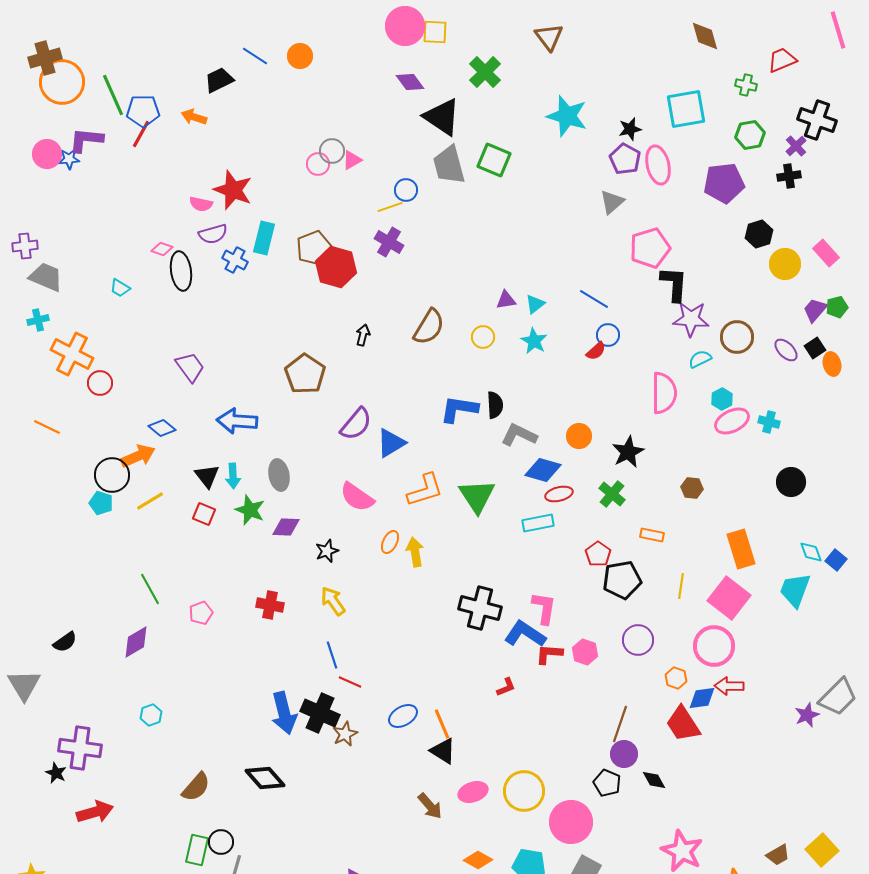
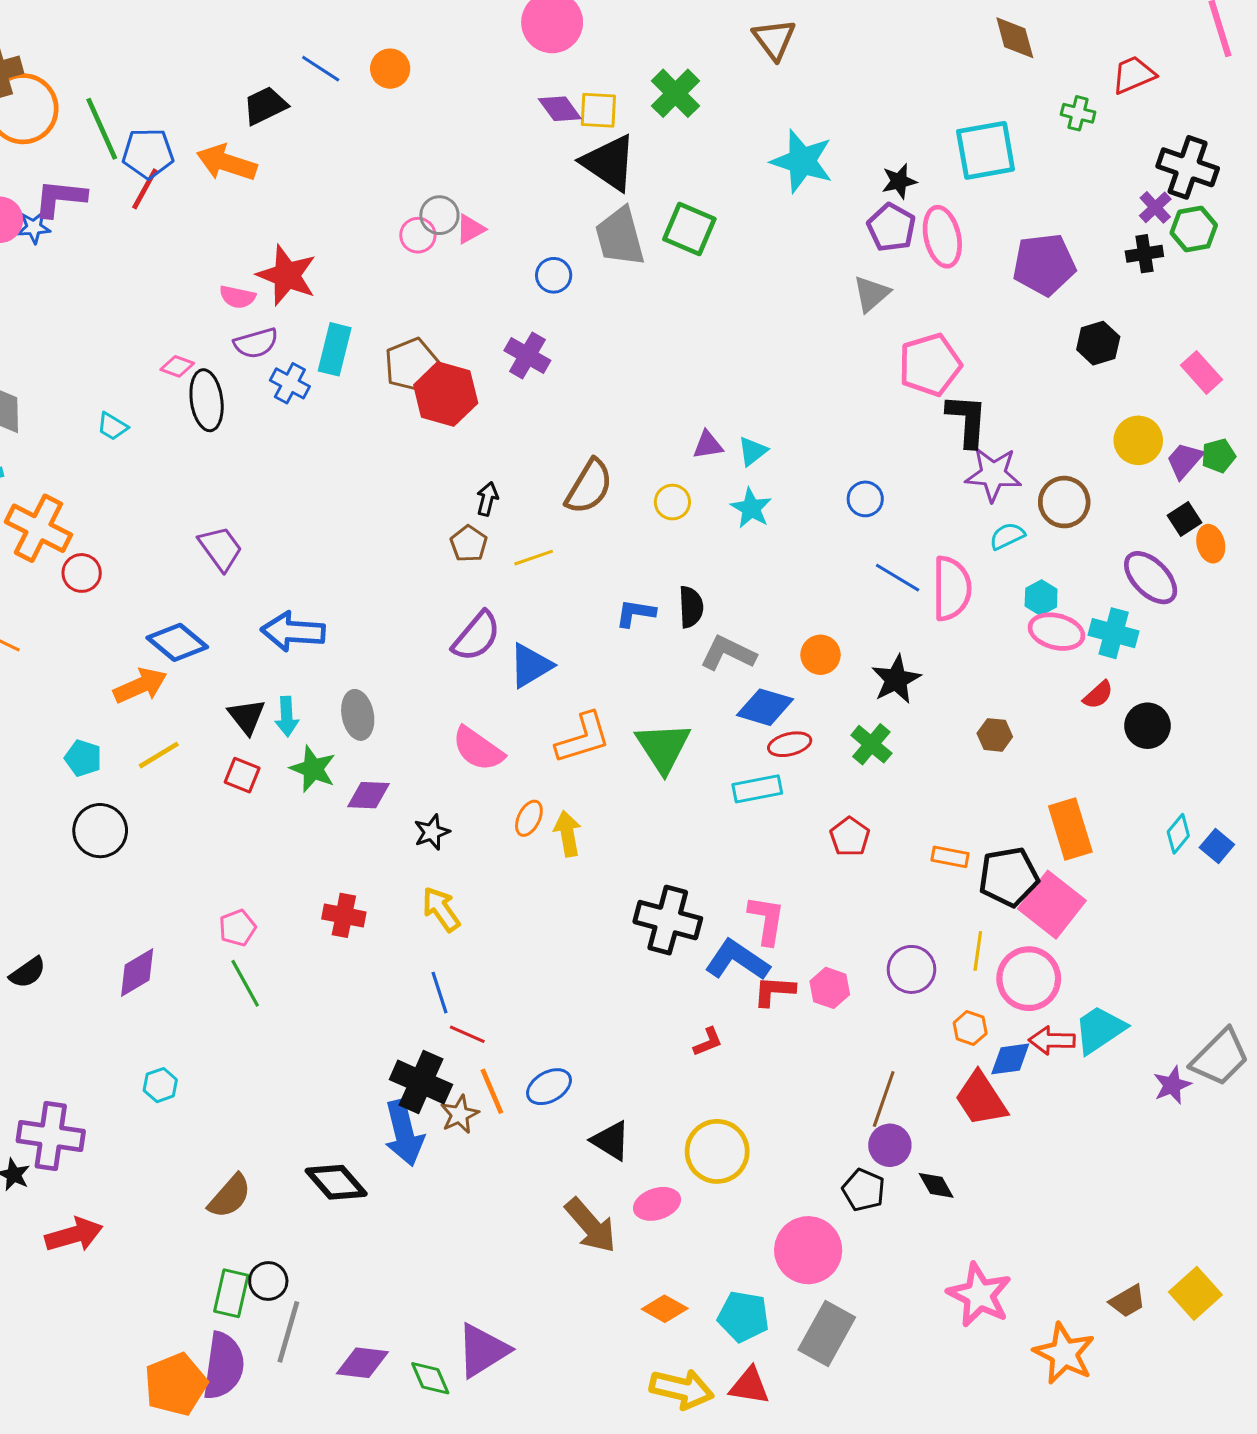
yellow square: (435, 32) -> (598, 110), moved
orange arrow: (194, 117) -> (227, 163), size x1.5
green hexagon: (750, 135) -> (1194, 229), moved
yellow line: (390, 207) -> (534, 558), moved
yellow circle: (785, 264) -> (1138, 440), moved
blue line: (594, 299) -> (898, 578), moved
purple ellipse: (786, 350) -> (1151, 578), moved, size x1.5
red semicircle: (596, 351) -> (1098, 695), moved
brown pentagon: (305, 374) -> (469, 544), moved, size x0.6
blue L-shape: (459, 409) -> (635, 613), size x0.7
pink ellipse: (732, 421) -> (1056, 632), turned 40
cyan cross: (769, 422) -> (1114, 633), size x1.4
blue diamond: (162, 428) -> (177, 642), size x1.4
black circle: (112, 475) -> (100, 831), moved
orange rectangle: (652, 535) -> (950, 857), moved
cyan diamond: (811, 552) -> (1178, 834), turned 60
black pentagon: (622, 580) -> (1009, 877), moved
yellow line: (681, 586) -> (978, 951), moved
green line: (150, 589) -> (245, 983), moved
cyan trapezoid: (795, 590) -> (1100, 1030), moved, turned 36
blue arrow: (284, 713) -> (404, 1133), moved
orange line: (442, 724) -> (492, 1091), moved
yellow circle: (524, 791) -> (717, 1151), moved
brown arrow: (430, 806) -> (591, 1225), size x1.4

